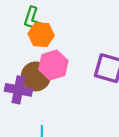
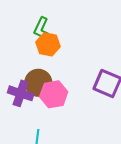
pink hexagon: (53, 65) -> (54, 94), moved

